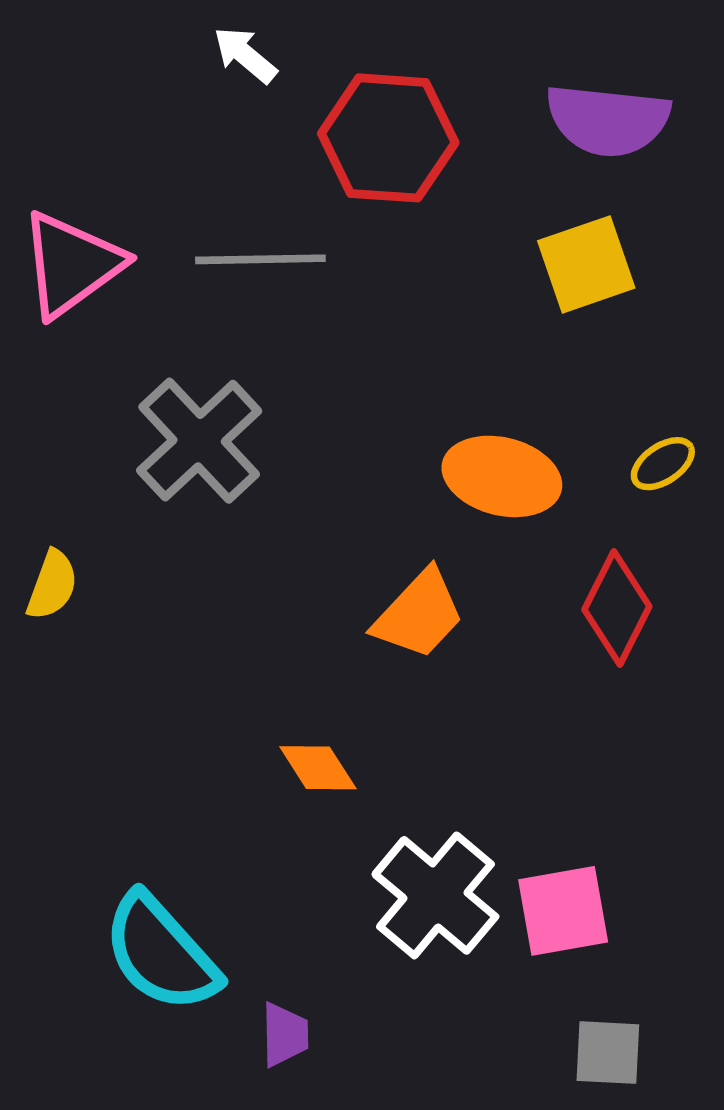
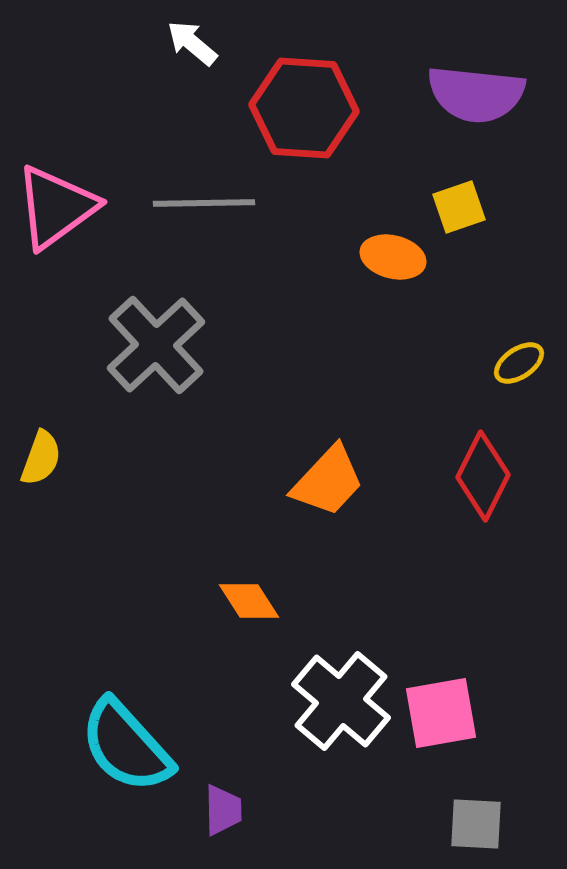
yellow square: (586, 264) -> (459, 207), size x0.7
orange ellipse: (502, 476) -> (393, 257), moved, size x0.7

